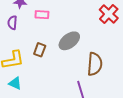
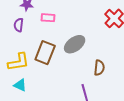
brown rectangle: (40, 50) -> (45, 53), size x1.6
brown semicircle: (95, 64) -> (99, 68), size x0.7

